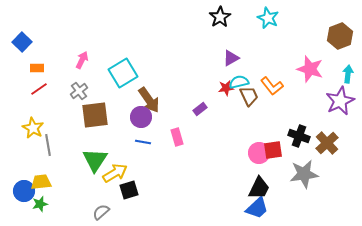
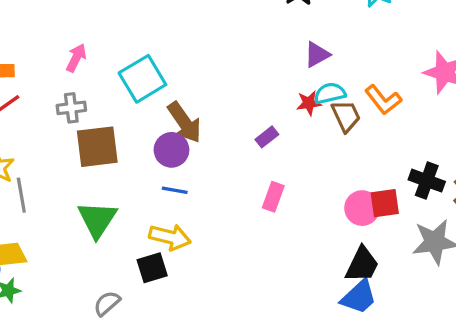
gray cross: (79, 91) -> (71, 108), turned 30
pink rectangle: (177, 137) -> (273, 197), moved, turned 36
yellow arrow: (115, 173) -> (170, 237), moved, turned 45

